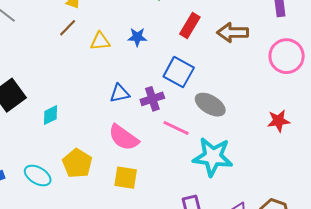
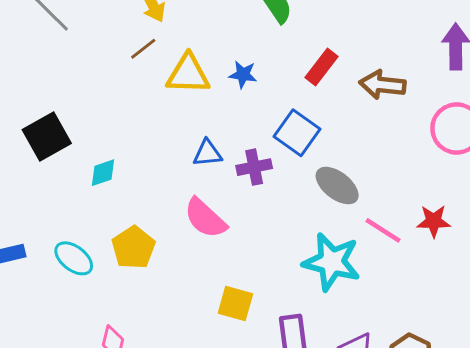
yellow triangle: (100, 41) -> (188, 74), size x1.5
pink line: (176, 128) -> (383, 230), moved
yellow square: (126, 178) -> (235, 304), moved

